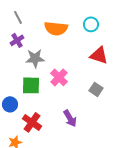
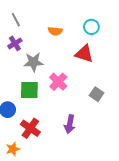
orange semicircle: (56, 28) -> (55, 31), size x0.6
red triangle: (99, 55) -> (84, 54), moved
purple arrow: (70, 118) -> (70, 124), turned 42

